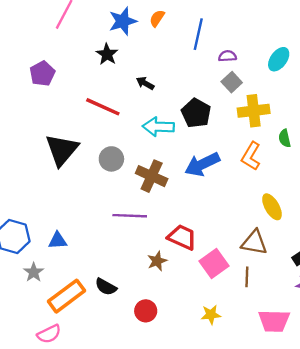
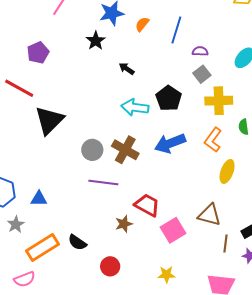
orange semicircle: (157, 18) -> (142, 24), moved
red line: (103, 107) -> (19, 88), moved
gray circle: (111, 159) -> (92, 150), moved
yellow ellipse: (272, 207) -> (227, 171), moved, turned 45
brown line: (247, 277) -> (225, 244), moved

